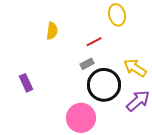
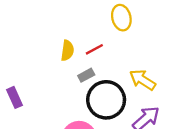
yellow semicircle: (52, 31) -> (67, 51), moved

